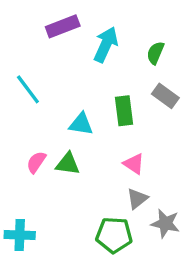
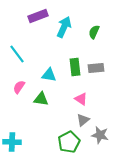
gray rectangle: (165, 96) -> (96, 68), moved, turned -42
pink semicircle: (36, 162) -> (19, 87), moved
green pentagon: (114, 235) -> (69, 142), turned -30

